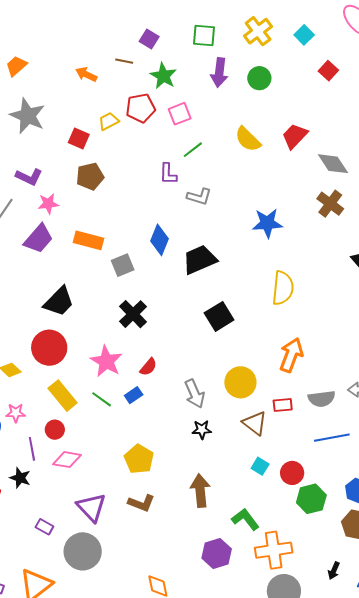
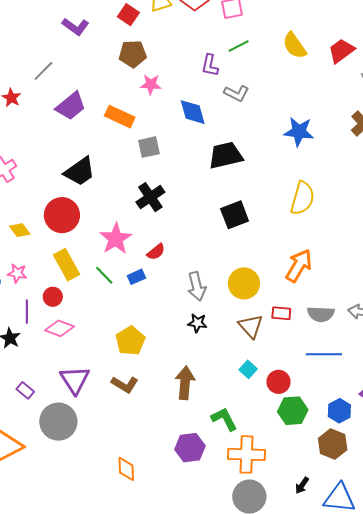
purple L-shape: (29, 177) -> (76, 27), moved
pink star: (48, 204) -> (151, 84), moved
blue diamond: (159, 240) -> (193, 112), moved, turned -48

